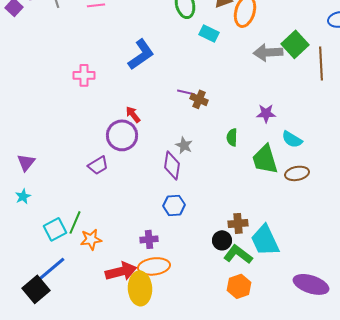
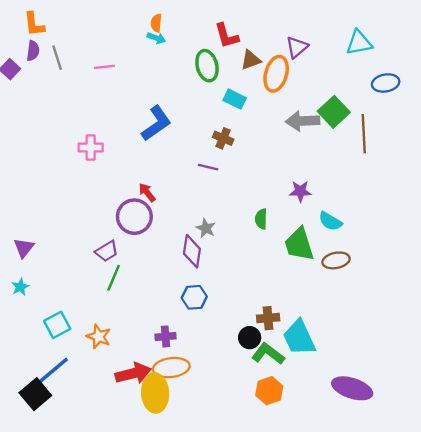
brown cross: (199, 99) -> (223, 138), moved
green line: (75, 222) -> (114, 278), moved
orange star: (91, 239) -> (99, 336), turned 30

